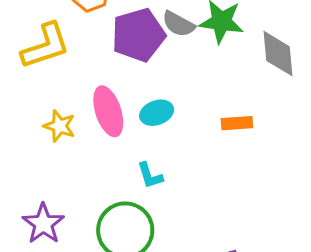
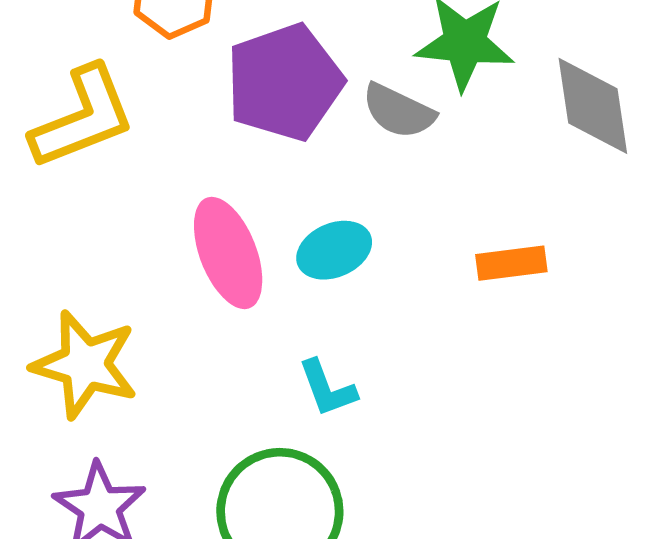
gray semicircle: (178, 24) -> (398, 111), moved
yellow star: (59, 126) -> (85, 365), moved, size x1.5

